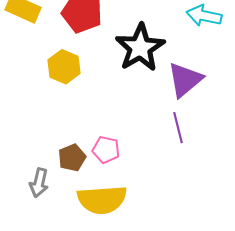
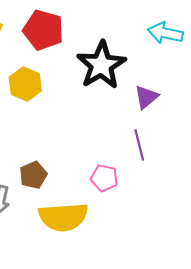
purple triangle: (185, 80) -> (146, 97), size x0.7
pink pentagon: (106, 150) -> (104, 178), moved

